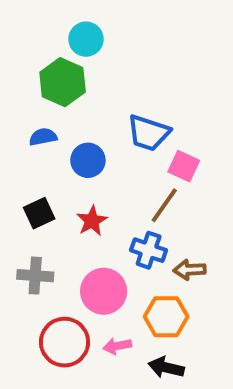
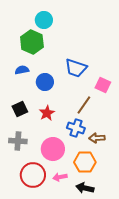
pink square: (184, 166) -> (103, 85), moved

